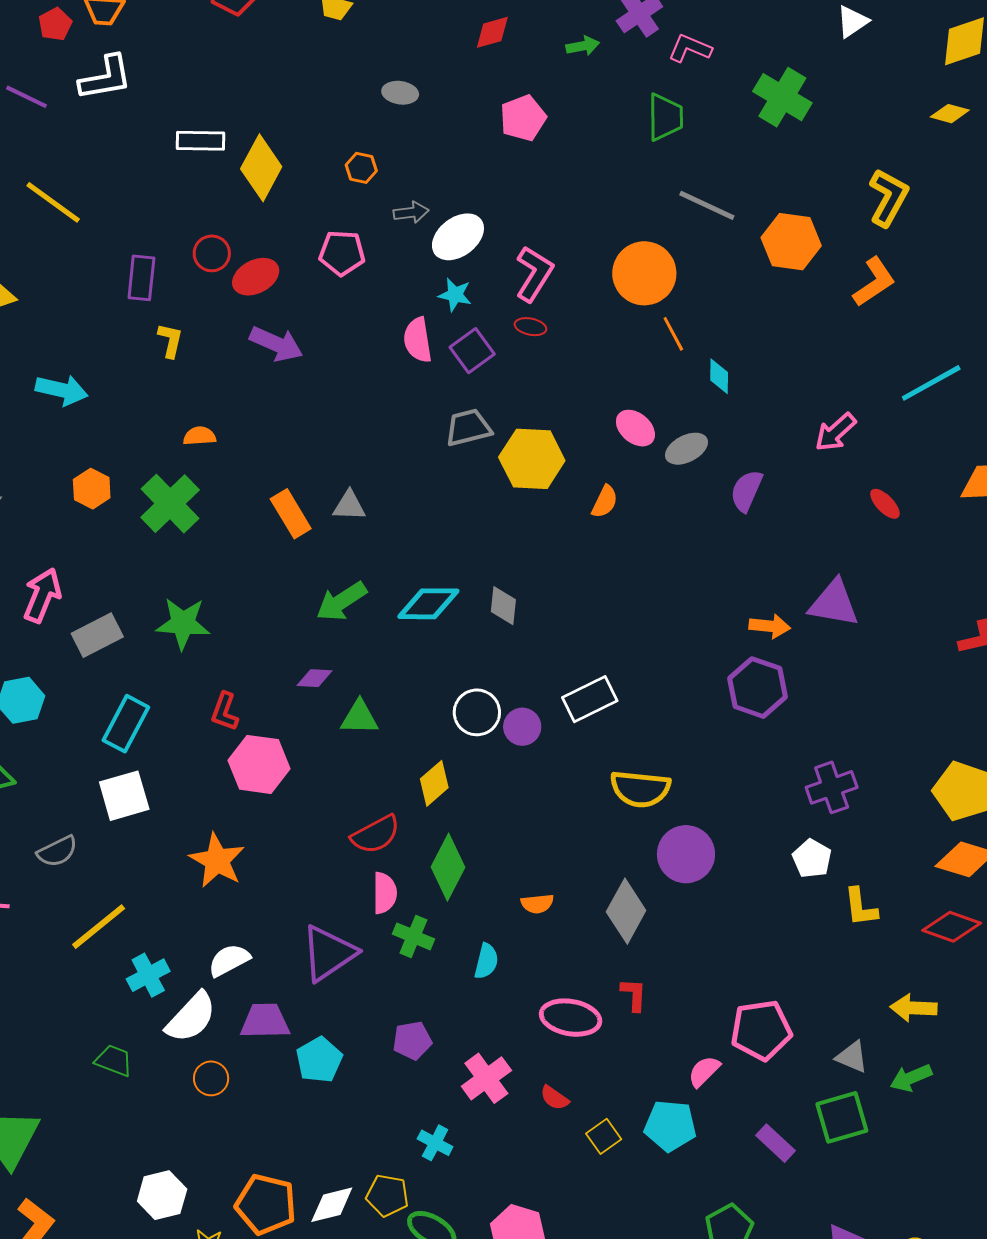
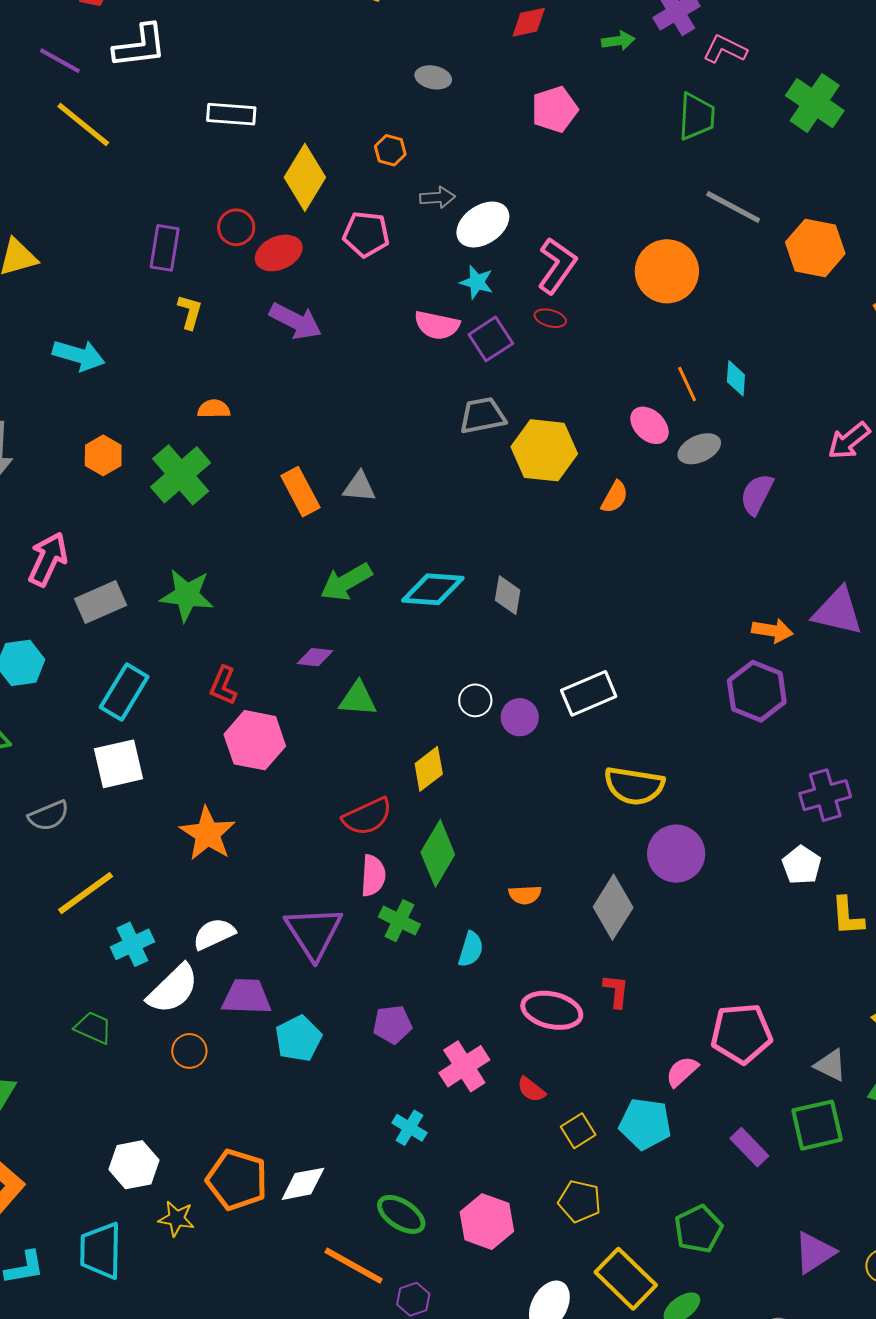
yellow diamond: (261, 168) -> (305, 177), moved
yellow line: (53, 202) -> (83, 124), moved
orange line: (673, 334) -> (687, 384), moved
pink semicircle: (418, 340) -> (437, 325), turned -72
white circle: (477, 712) -> (475, 700), size x0.7
purple triangle: (329, 953) -> (314, 933), turned -32
yellow pentagon: (387, 1195) -> (580, 1201), moved

